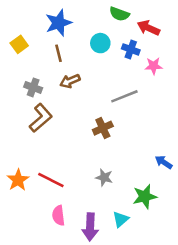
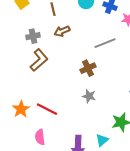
gray cross: (33, 87) -> (33, 36), turned -32
gray star: (104, 177) -> (89, 96), moved
pink semicircle: (58, 215) -> (40, 137), moved

